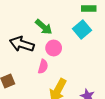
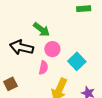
cyan square: (82, 30) -> (77, 61), moved

